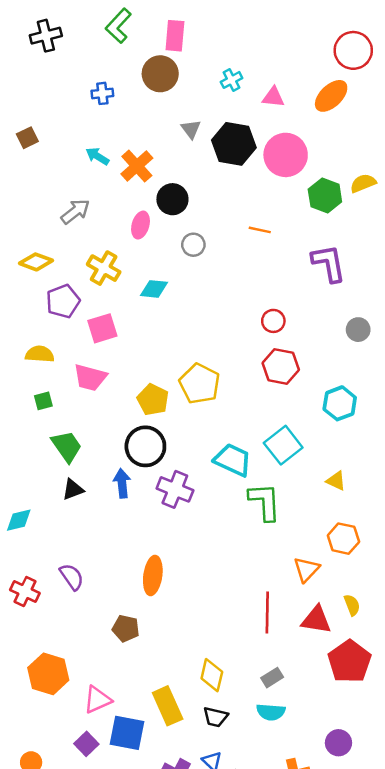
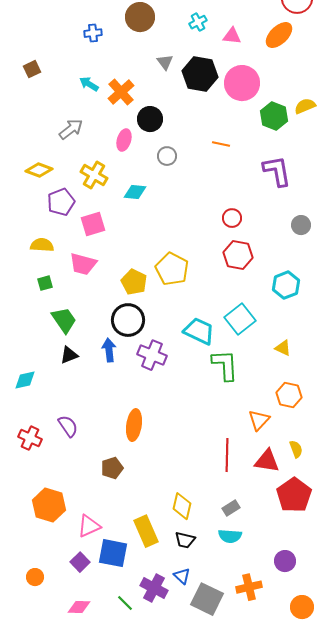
brown pentagon: (126, 628) -> (112, 468), turned -30

